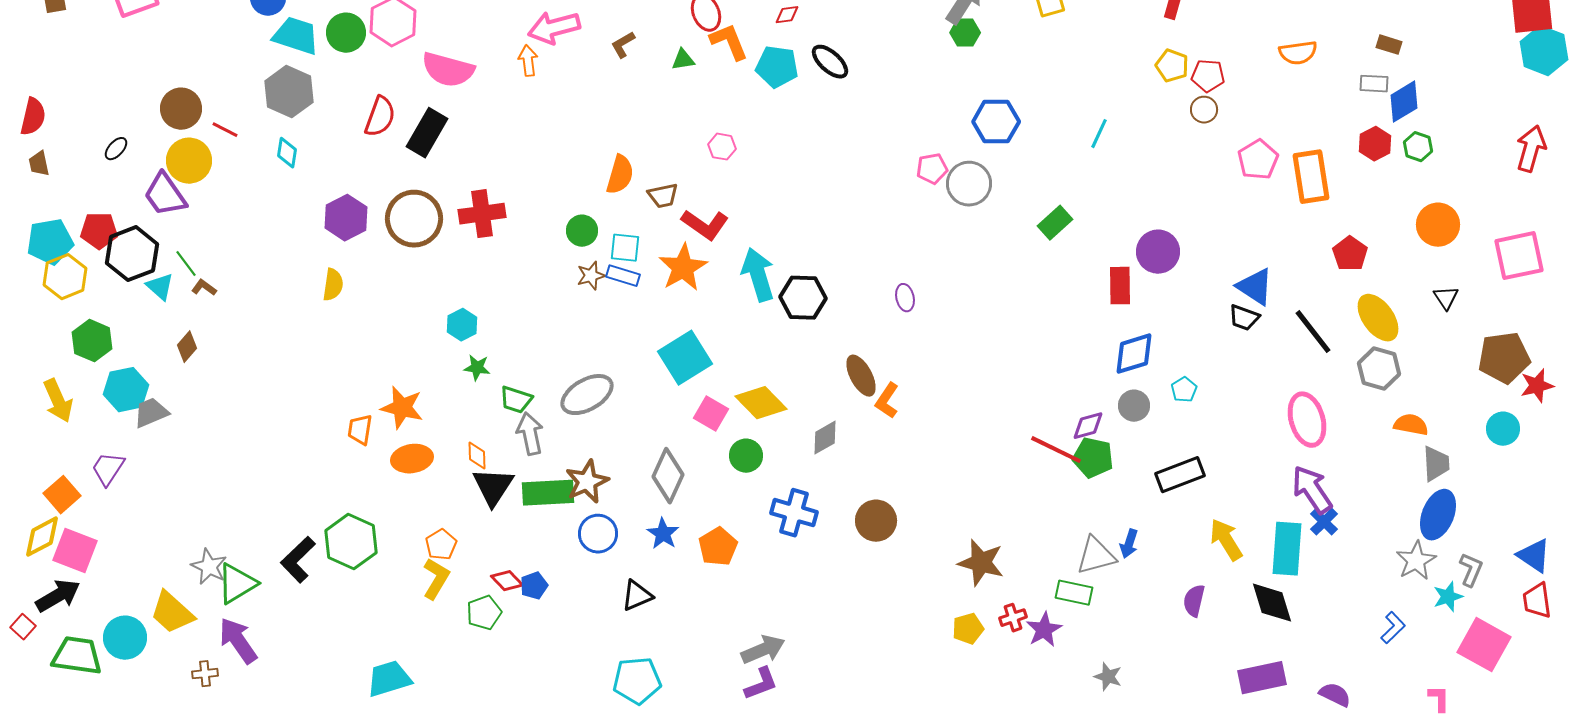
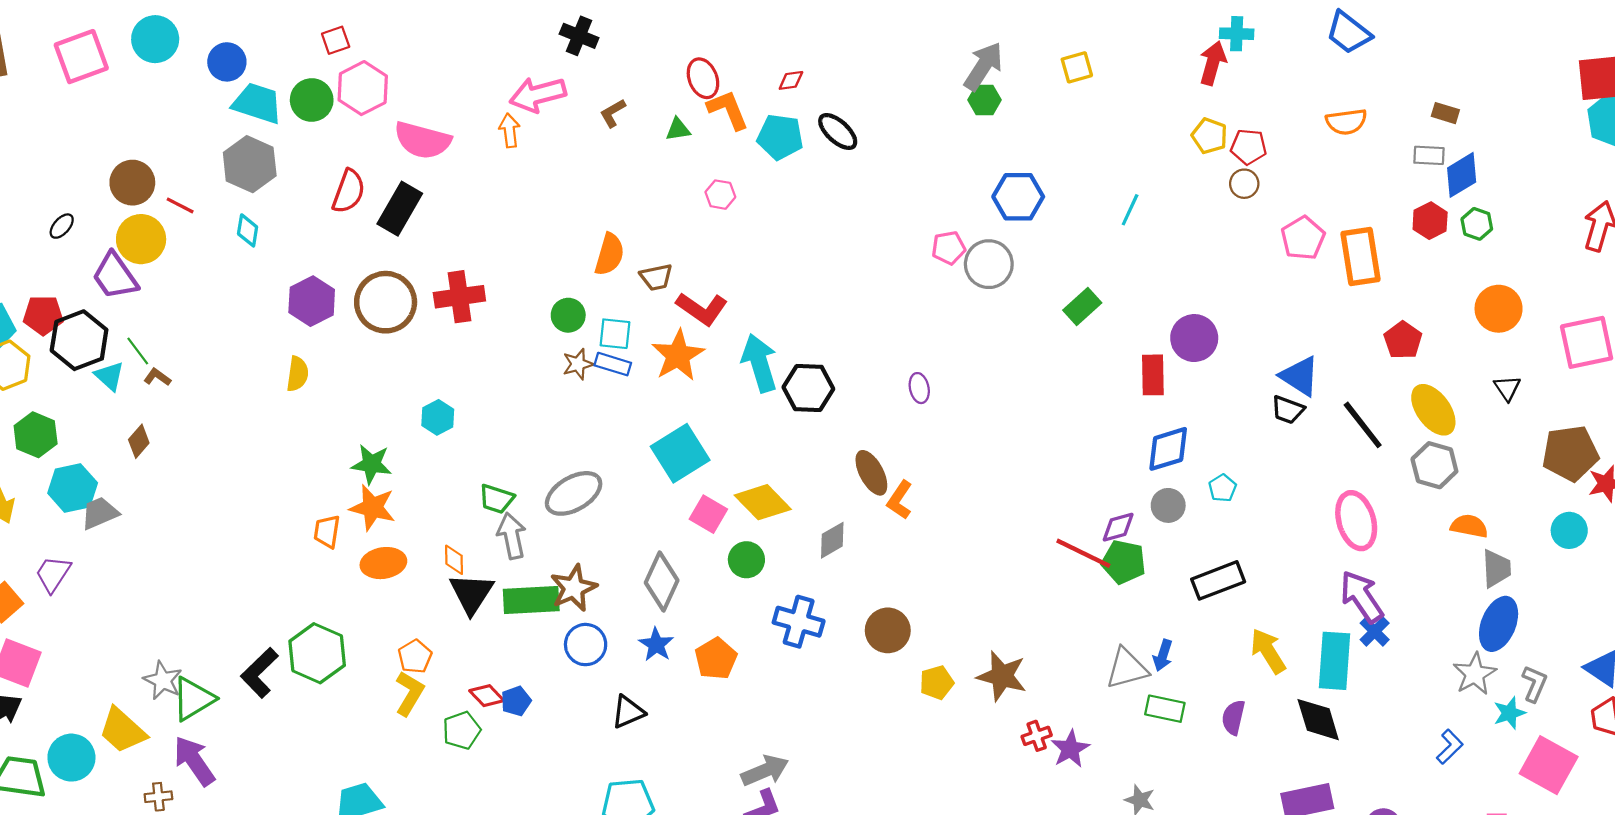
pink hexagon: (722, 147) -> (720, 195), moved
green star: (477, 368) -> (371, 464), moved, size x1.4
green rectangle: (1074, 593) -> (1165, 709), moved
yellow pentagon: (968, 629) -> (937, 683), moved

